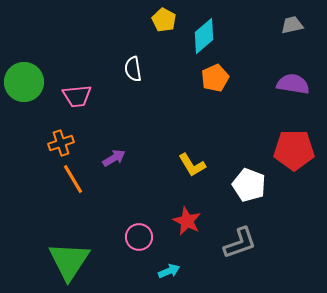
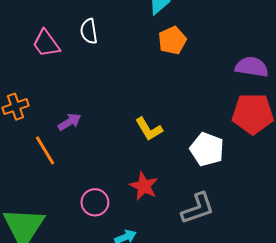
purple semicircle: (293, 84) -> (252, 67), moved
pink trapezoid: (77, 96) -> (46, 43), moved, turned 60
orange line: (73, 179) -> (45, 150), moved

